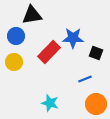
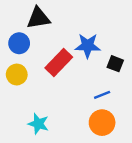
cyan star: (50, 103) -> (38, 124), moved
orange circle: (96, 104) -> (102, 123), moved

